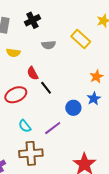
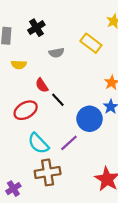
blue circle: (73, 108) -> (90, 119), size x1.5
cyan semicircle: (25, 126) -> (38, 143), size x1.5

